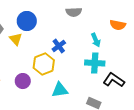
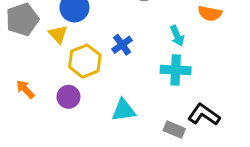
yellow hexagon: (44, 64) -> (85, 61), moved
black L-shape: (114, 80) -> (204, 115), moved

